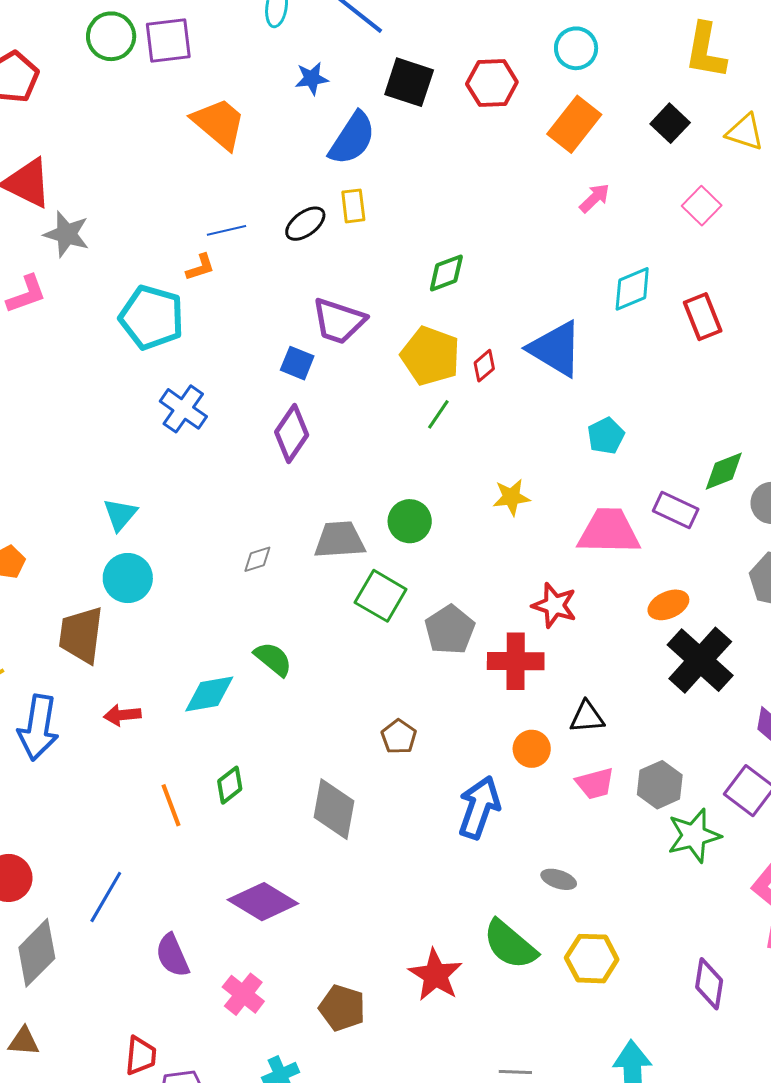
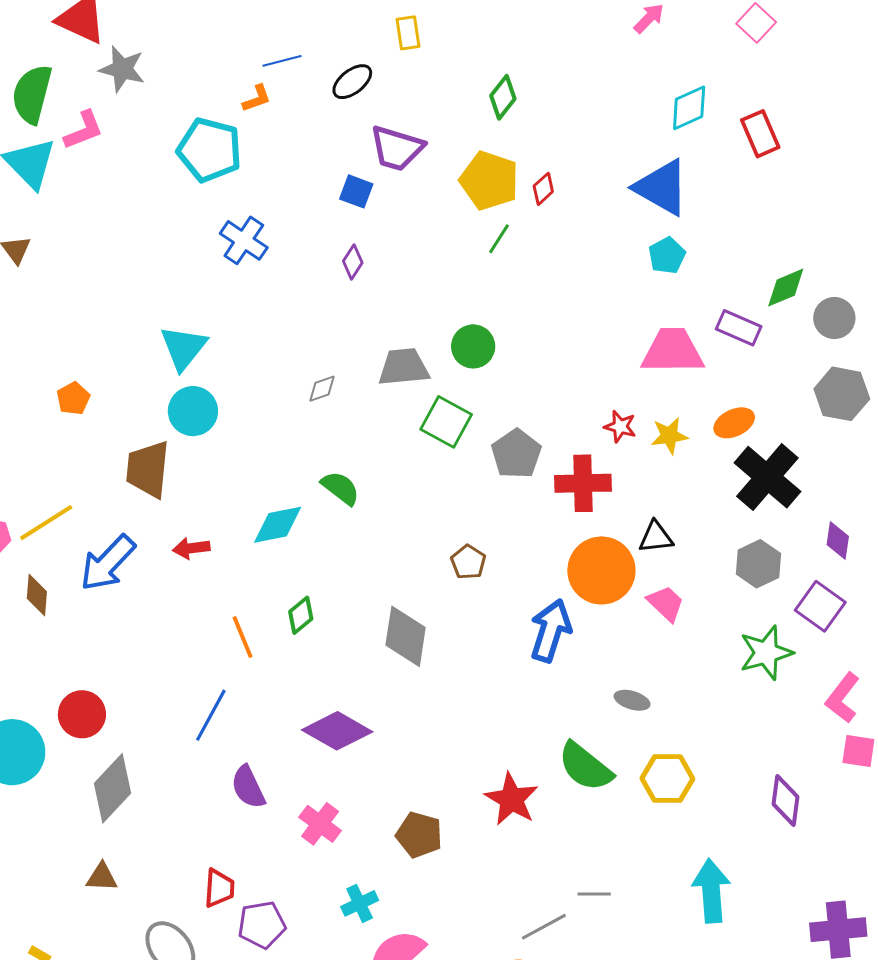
black ellipse: (305, 224) -> (352, 82), moved
green diamond: (446, 273) -> (503, 97), turned -30
blue triangle: (556, 349) -> (662, 187), moved
purple diamond: (292, 433) -> (353, 262), size x0.6
yellow star: (511, 497) -> (669, 436), moved
cyan triangle: (120, 514) -> (183, 348), size x1.4
red star: (554, 605) -> (620, 426), size x0.7
blue arrow: (38, 728) -> (108, 563), turned 36
orange circle: (532, 749) -> (601, 570), size x1.8
pink trapezoid: (595, 784) -> (666, 603), turned -120
gray hexagon: (660, 785) -> (758, 564), moved
blue line: (106, 897) -> (211, 715), moved

